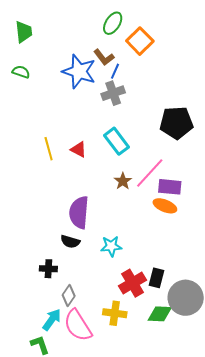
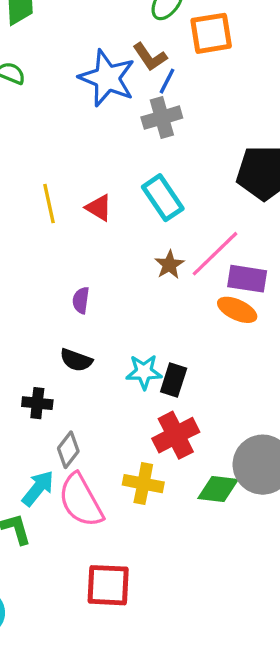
orange square: (140, 41) -> (211, 33), turned 32
purple semicircle: (79, 212) -> (81, 300), moved, size x0.5
black rectangle: (156, 278) -> (174, 380), moved

